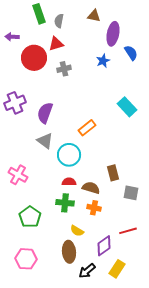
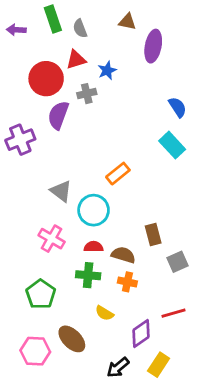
gray semicircle: (59, 21) -> (80, 28), turned -32
purple arrow: (12, 37) -> (16, 30), moved
blue semicircle: (131, 53) -> (178, 107), moved
blue star: (103, 61) -> (107, 70), moved
purple semicircle: (45, 113) -> (58, 115), moved
pink cross: (18, 175) -> (52, 239), moved
gray square: (131, 193) -> (178, 262), turned -35
brown ellipse: (69, 252) -> (72, 339), moved, turned -40

